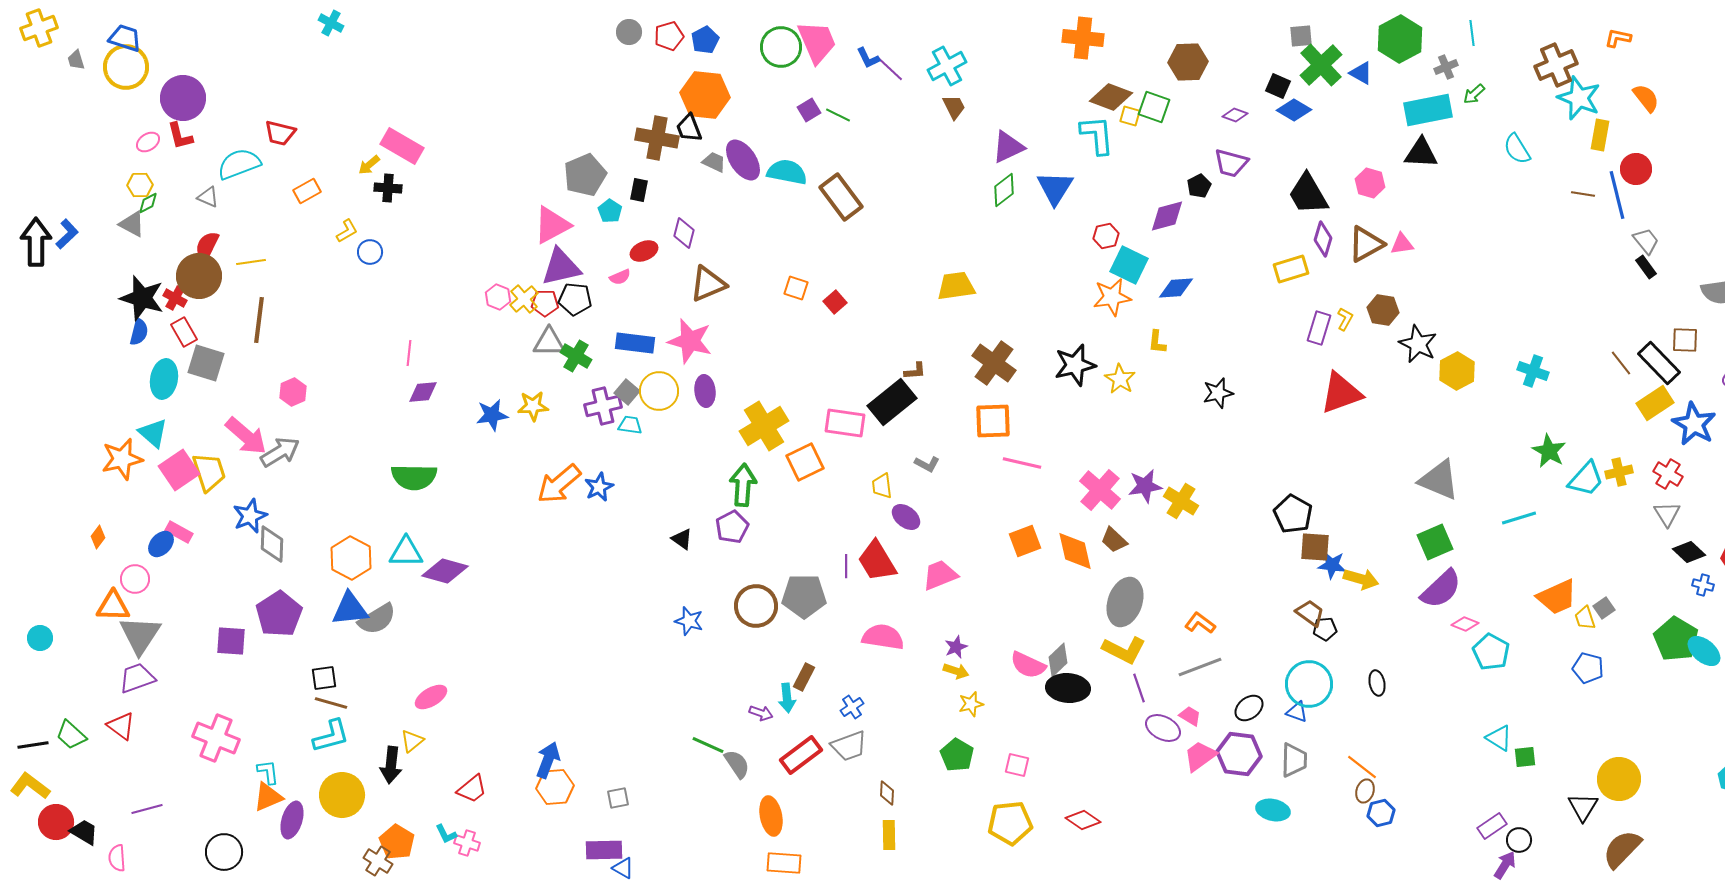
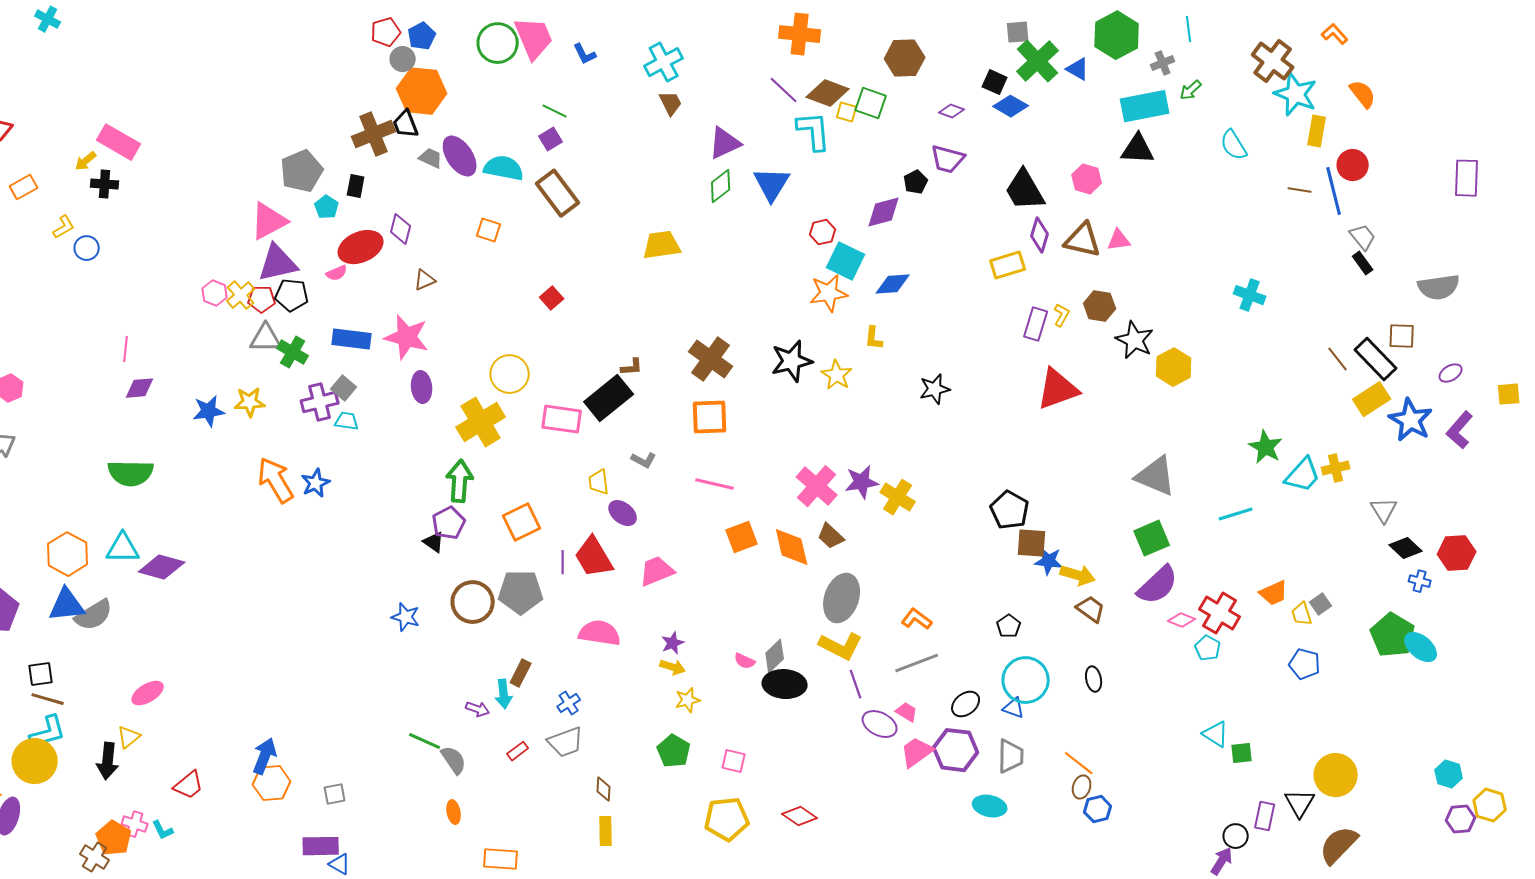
gray circle: (629, 32) -> (403, 59), moved
orange L-shape: (1618, 38) -> (1335, 34), turned 36
brown cross: (1556, 65) -> (1273, 61), turned -30
purple line: (889, 68) -> (784, 90), moved
purple square: (809, 110) -> (551, 139), moved
brown cross: (657, 138) -> (374, 134), turned -33
brown triangle: (1366, 244) -> (1083, 240), turned 42
red ellipse: (644, 251) -> (361, 247), size x1.6
brown triangle: (708, 284) -> (425, 280), size x0.6
yellow trapezoid: (956, 286) -> (662, 245), moved
orange square: (796, 288) -> (489, 230), moved
cyan cross: (1533, 371) -> (1250, 295), moved
yellow circle: (659, 391) -> (510, 374), moved
orange square: (805, 462) -> (522, 522), moved
pink line: (1022, 463) -> (715, 484), moved
red cross: (1668, 474) -> (1220, 613), moved, size x1.4
orange arrow: (559, 484) -> (276, 480), turned 99
black triangle: (682, 539) -> (434, 542), moved
orange trapezoid: (1557, 597) -> (1274, 593), size x0.7
brown trapezoid: (1310, 613) -> (1091, 609), moved
black pentagon: (1325, 629) -> (1009, 626), moved, turned -30
cyan pentagon: (1491, 652) -> (1208, 648), size x0.7
pink semicircle: (1028, 665) -> (745, 661), size x0.6
red rectangle: (801, 755) -> (518, 751), size x0.5
yellow circle: (342, 795) -> (35, 761), moved
orange ellipse: (771, 816) -> (454, 812), moved, size x0.6
purple rectangle: (1492, 826) -> (1265, 816), moved, turned -44
pink cross: (467, 843) -> (135, 824), moved

